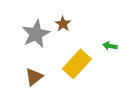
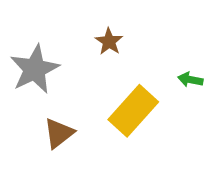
gray star: (36, 34) -> (35, 69), moved

